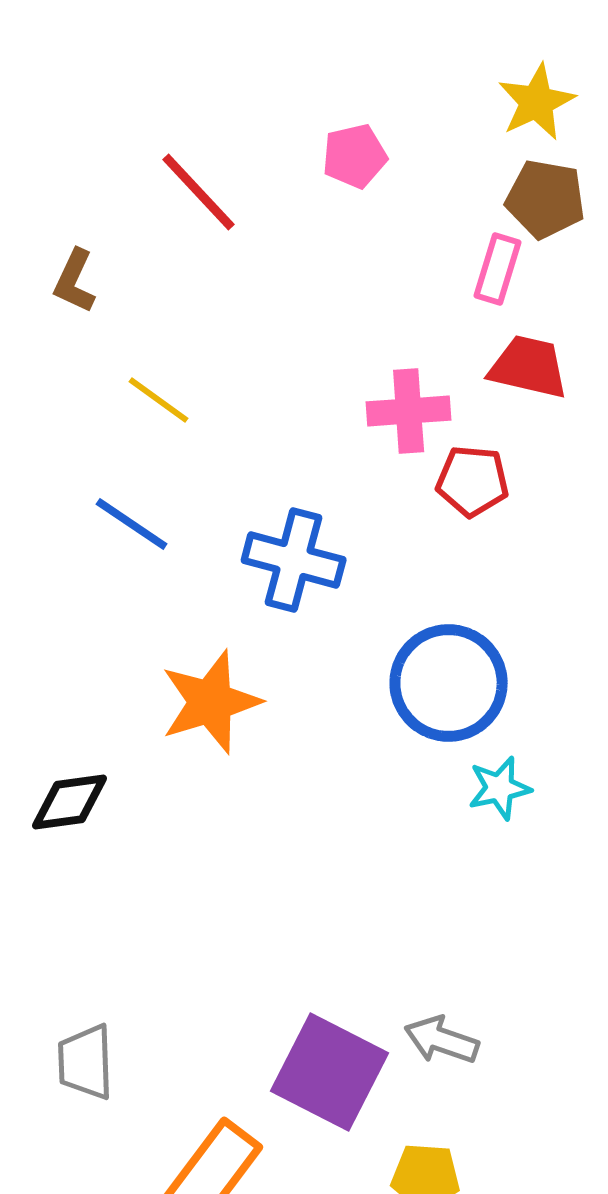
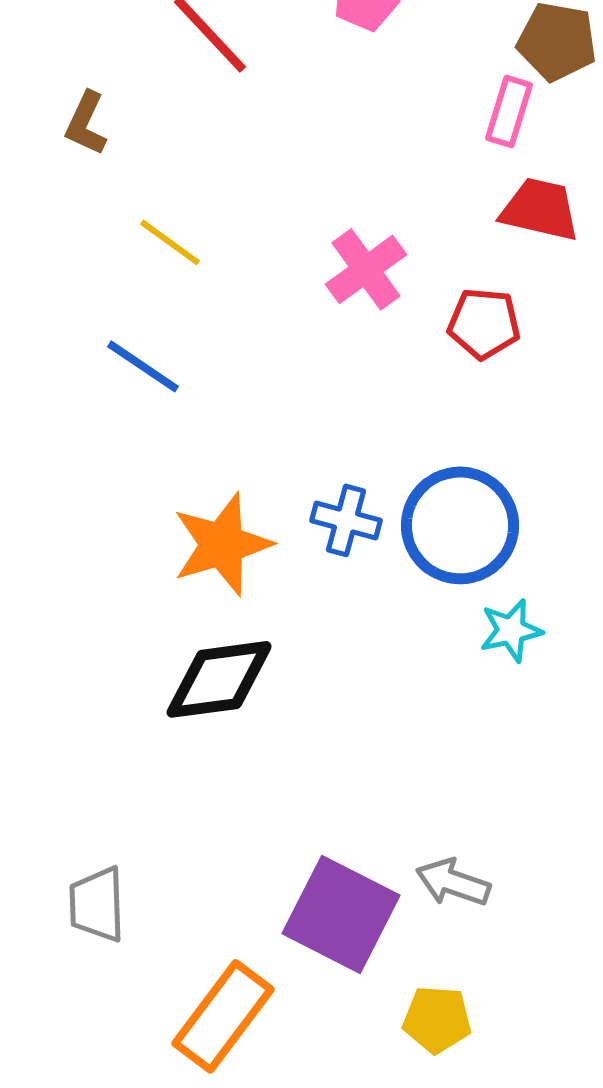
pink cross: (409, 411) -> (366, 269), moved, turned -32
blue cross: (294, 560) -> (346, 520), moved, size x0.7
black diamond: (70, 802) -> (219, 679), moved, size x1.4

